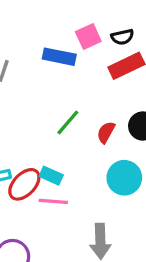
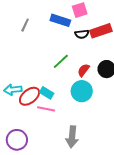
black semicircle: (122, 37) -> (82, 34), moved
cyan circle: (124, 178) -> (82, 91), moved

